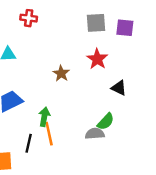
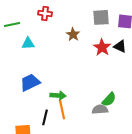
brown star: (61, 73) -> (73, 34), moved
black triangle: (119, 88) -> (120, 46), moved
green arrow: (44, 117) -> (58, 95), turned 84

